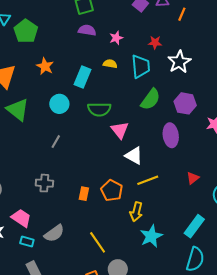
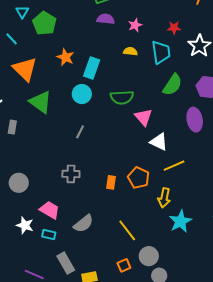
cyan rectangle: (82, 77) -> (92, 68), moved
cyan rectangle: (27, 241) -> (49, 235), moved

